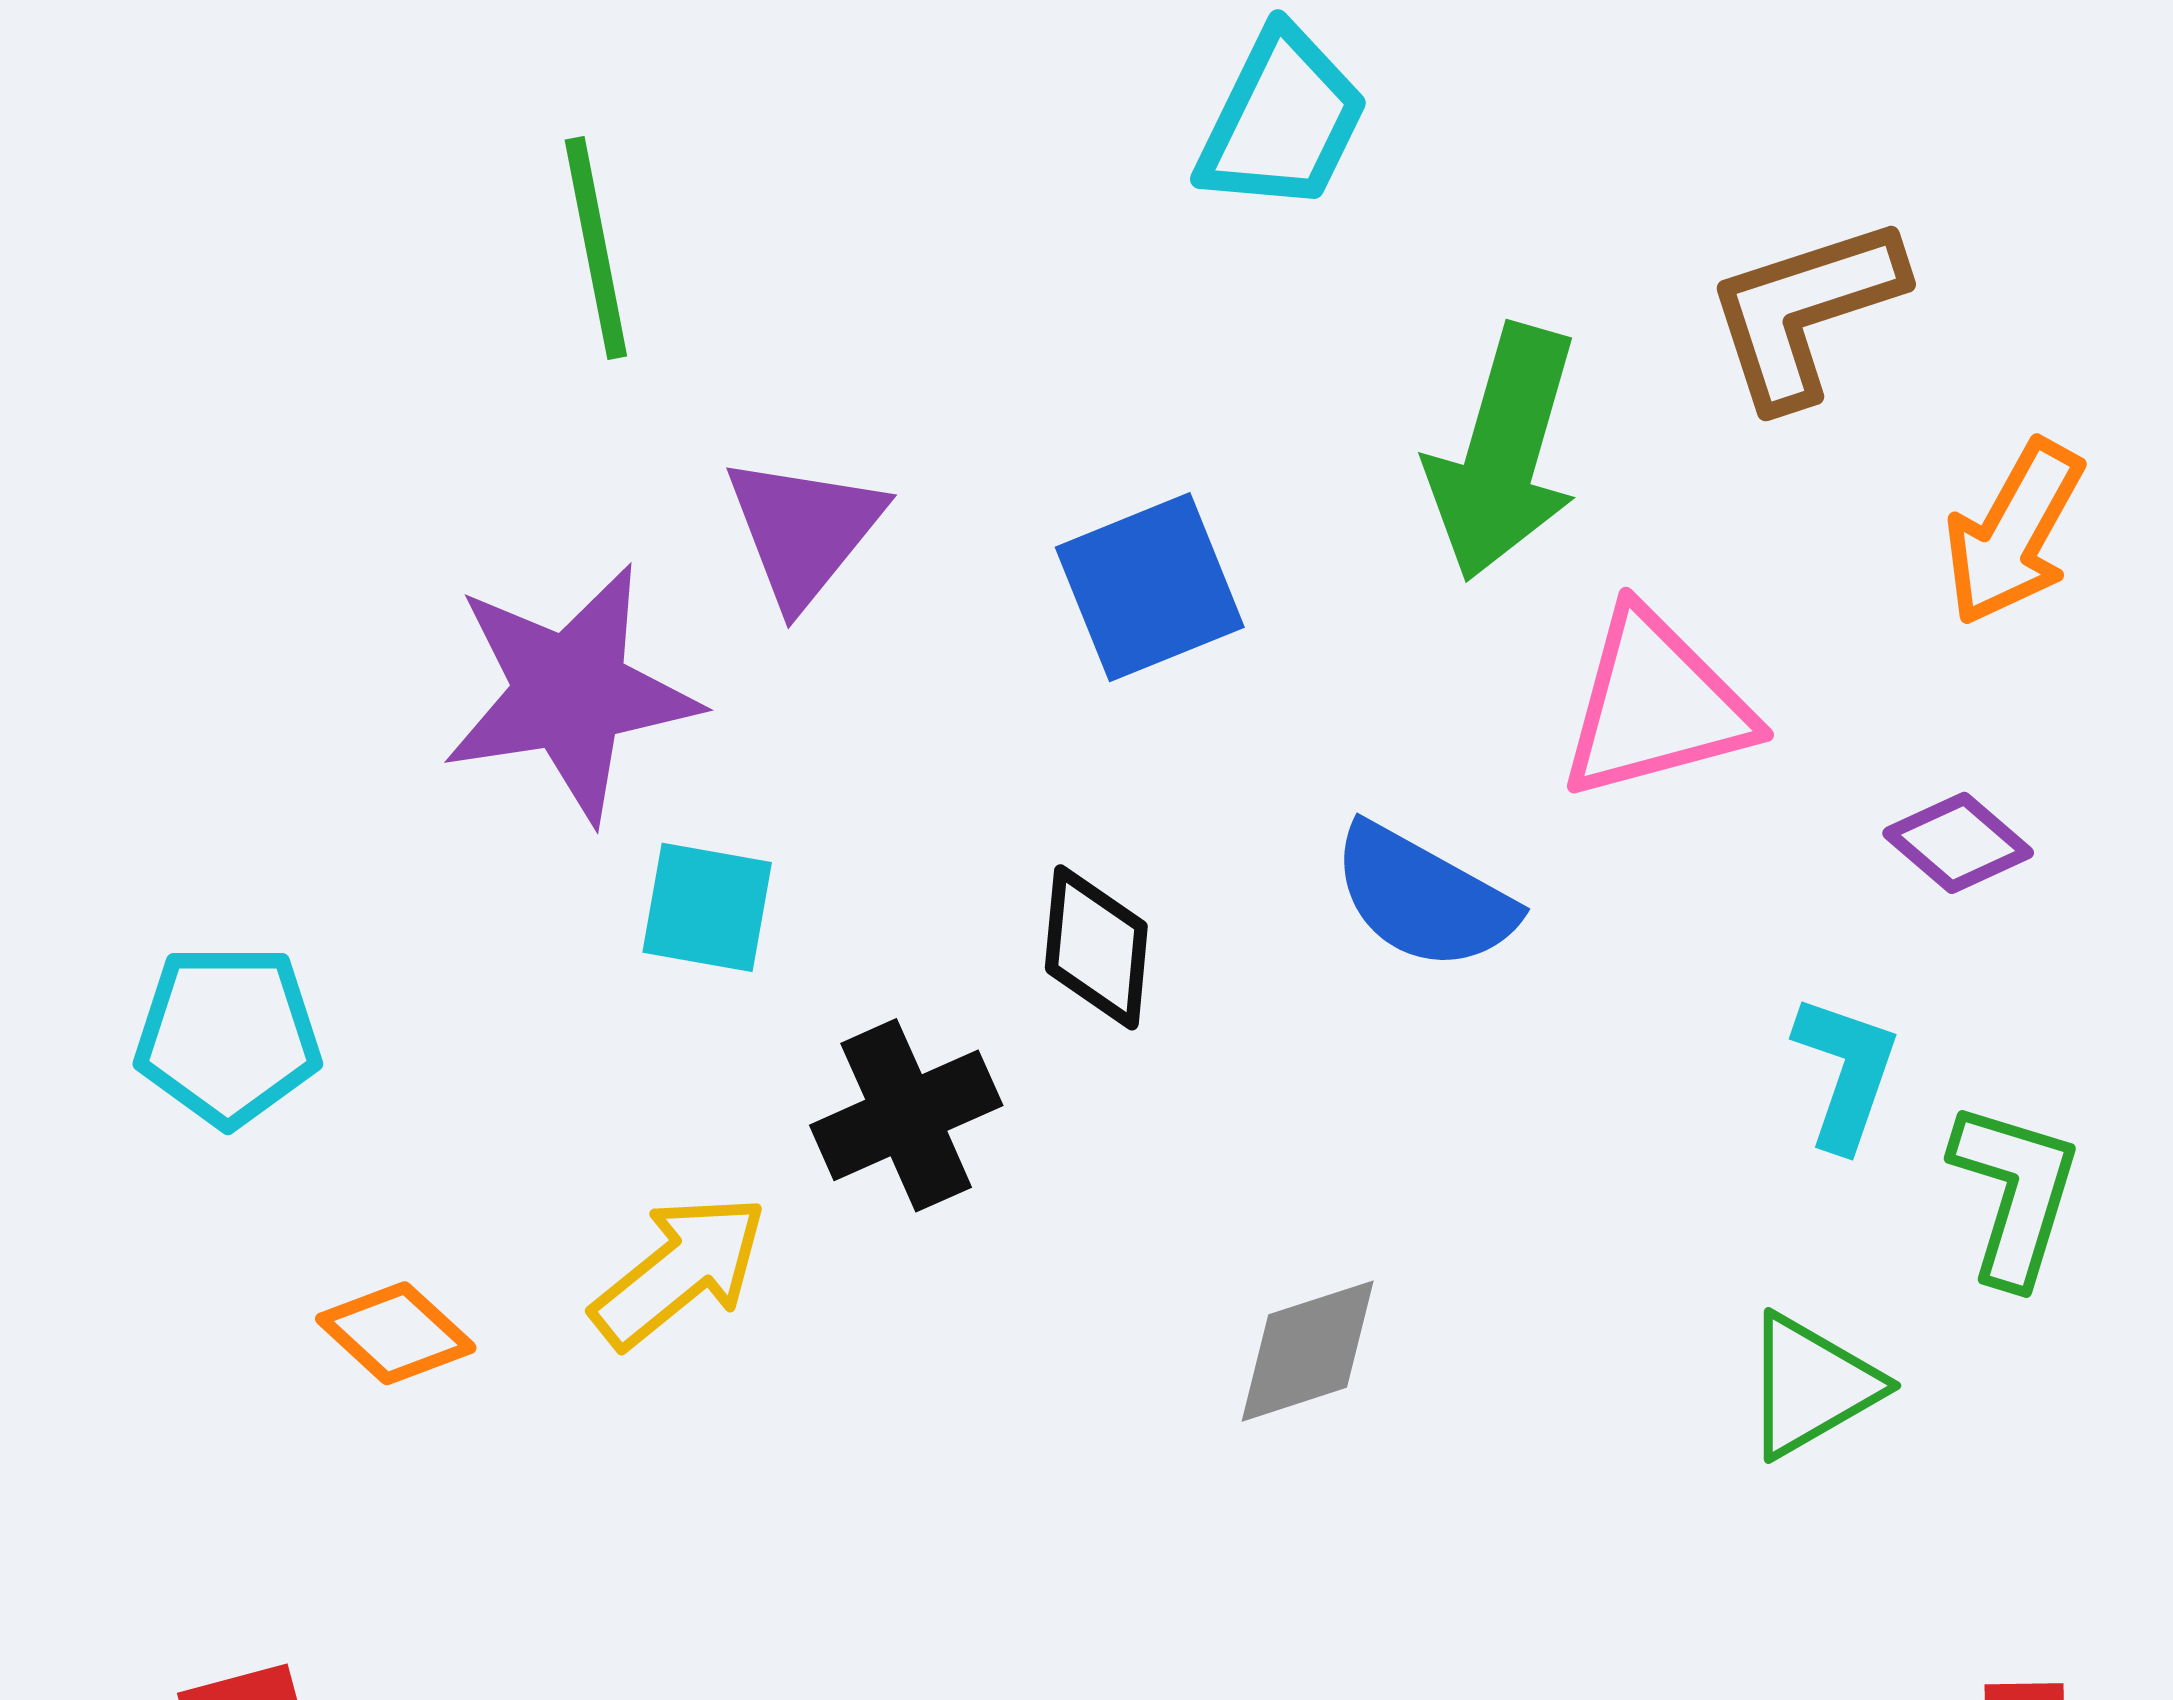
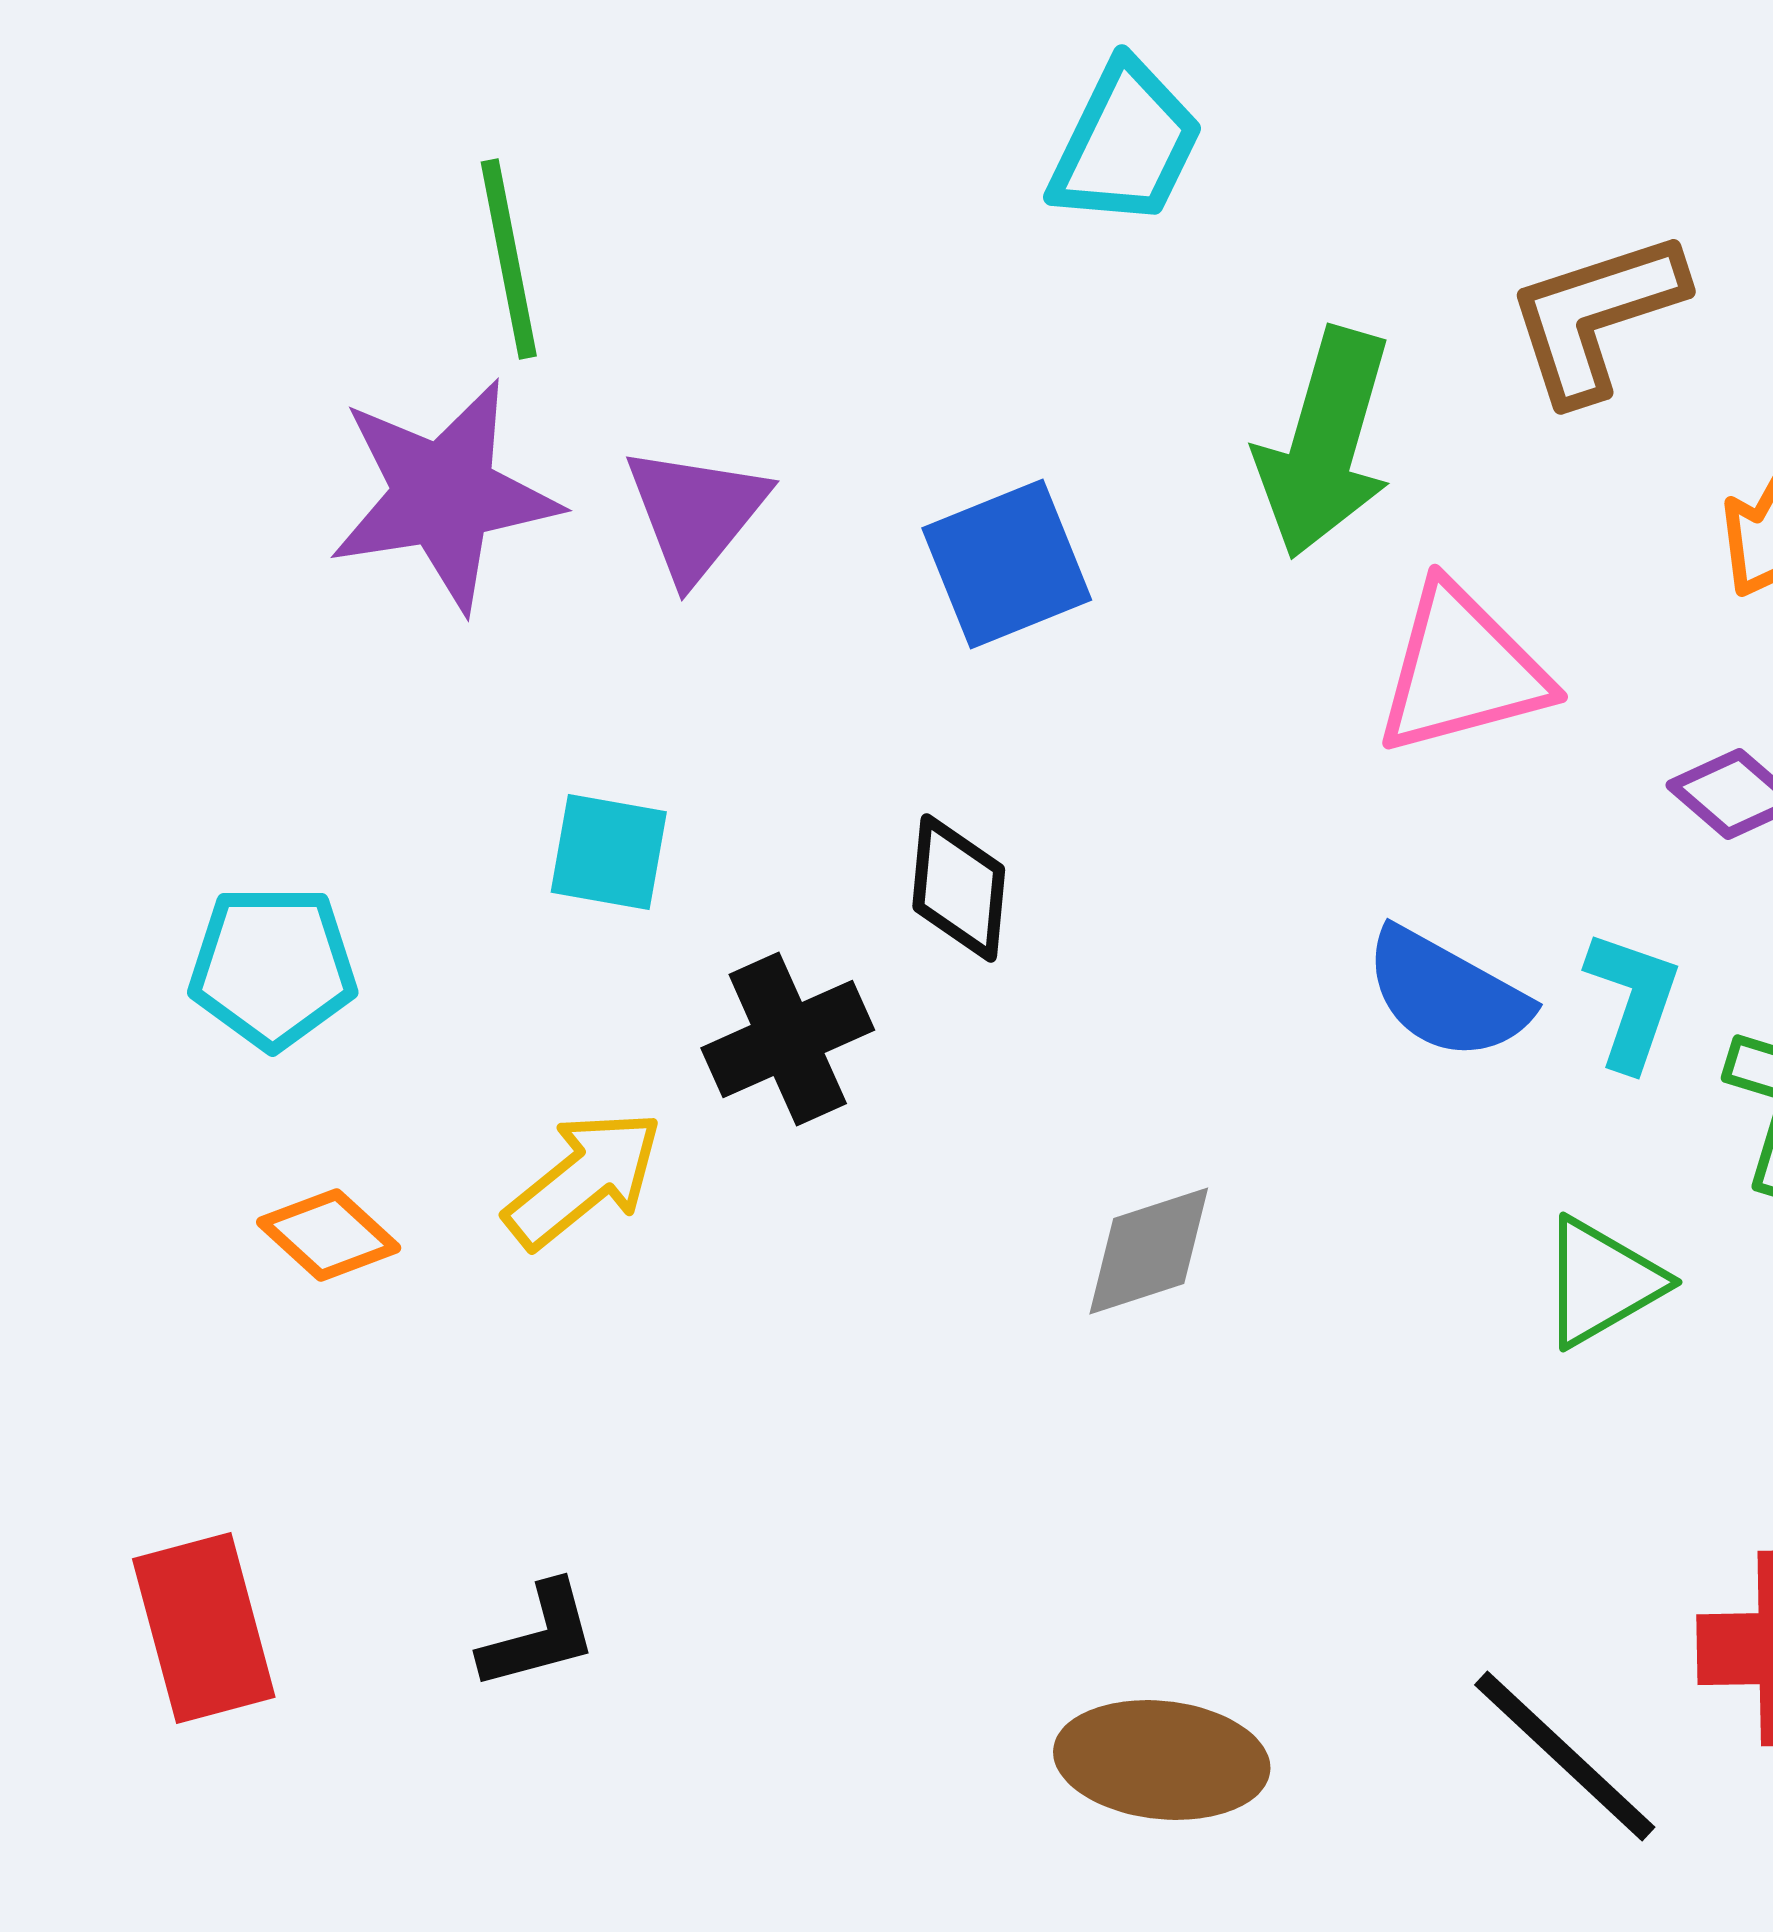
purple star: (570, 693) -> (444, 495), moved
blue semicircle: (1423, 897) -> (1447, 994), moved
cyan pentagon: (228, 1035) -> (273, 967), moved

